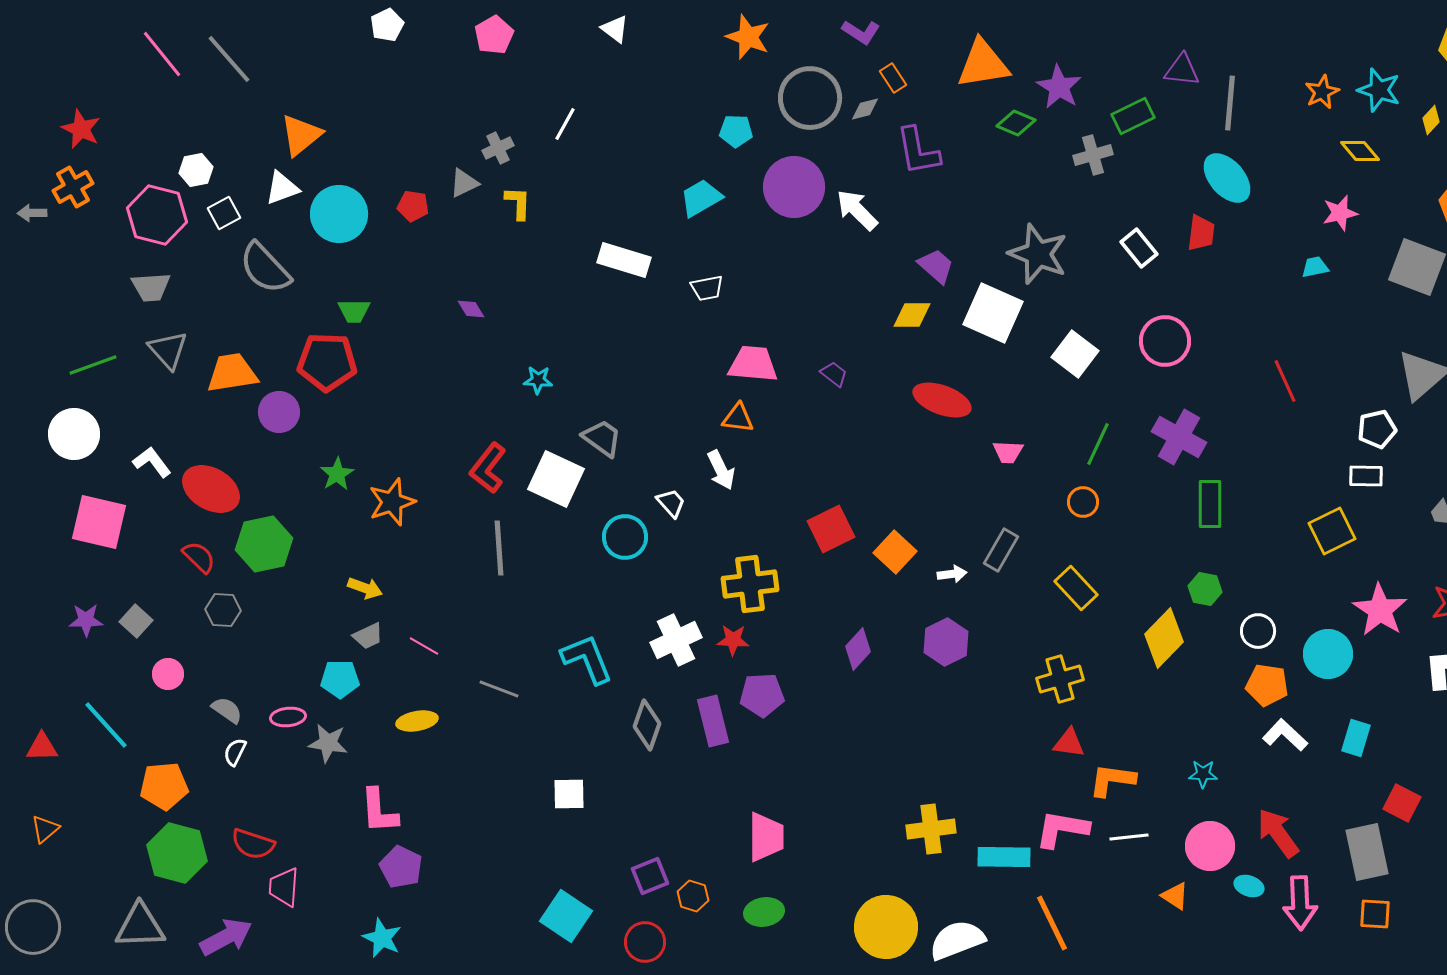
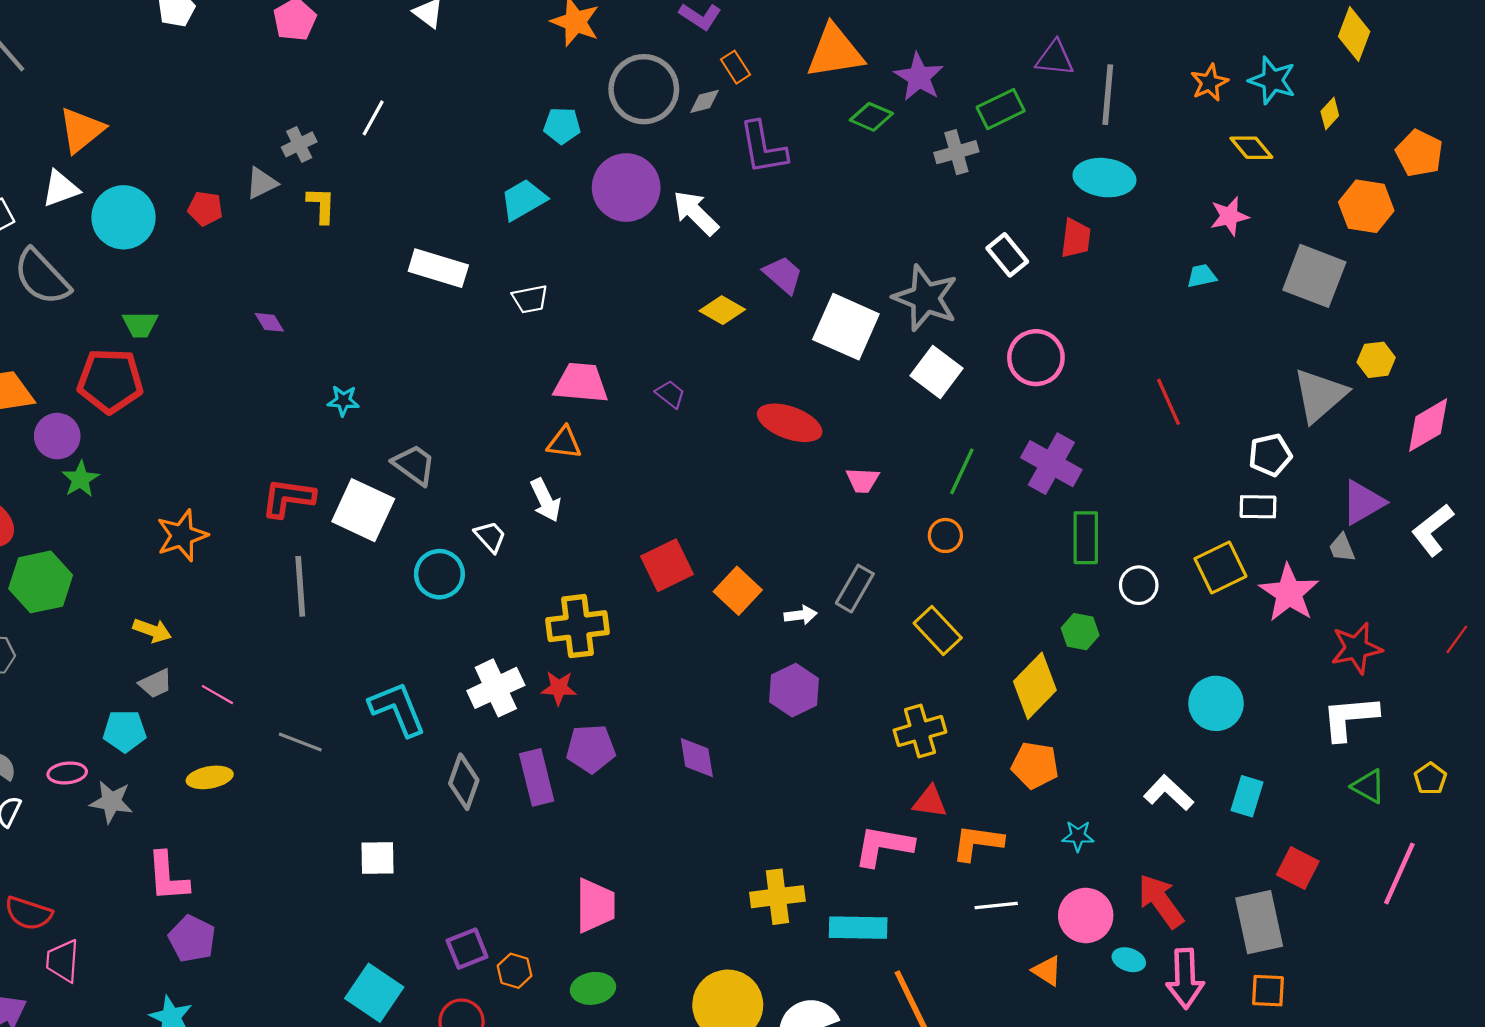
cyan ellipse: (1227, 178) -> (1104, 178), turned -42
gray star: (1038, 254) -> (926, 298), moved
yellow diamond: (912, 315) -> (722, 310), moved, turned 30
red L-shape: (488, 468) -> (288, 498), turned 60
green star: (337, 474) -> (80, 479), moved
pink star: (1380, 610) -> (1289, 593), moved
white circle: (1258, 631) -> (1139, 585), moved
purple diamond: (858, 649) -> (697, 758), moved, turned -51
orange pentagon: (1267, 685) -> (1035, 765), moved
pink L-shape: (1062, 829) -> (884, 846), moved

